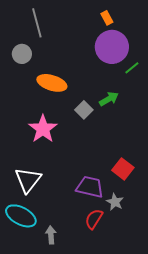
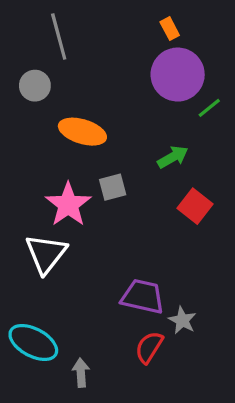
gray square: (84, 110) -> (113, 187), moved, turned 30
red square: (123, 169) -> (195, 206), moved
white triangle: (28, 180) -> (46, 254), moved

